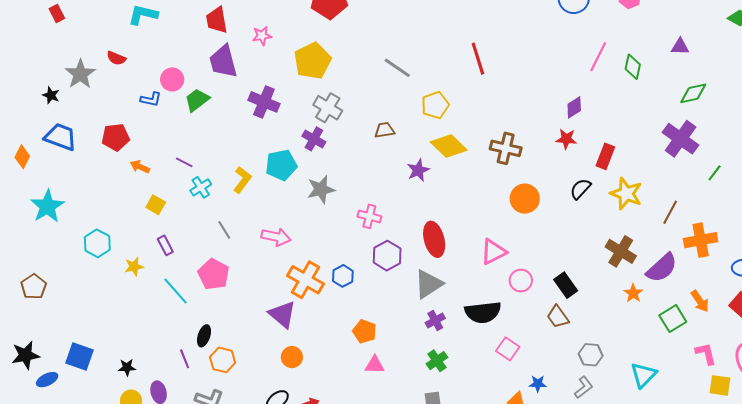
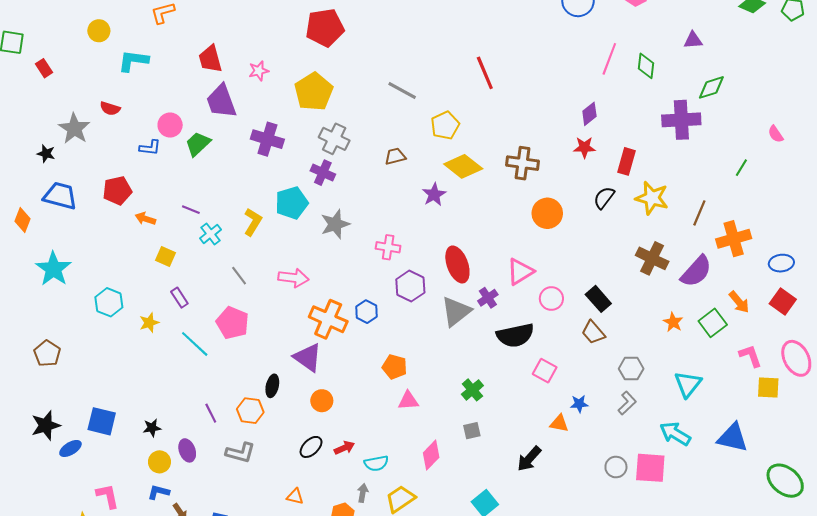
purple cross: (681, 139) -> (681, 120), moved, turned -33
orange star: (633, 293) -> (673, 322), moved
purple cross: (435, 321) -> (488, 298), moved
black ellipse: (204, 336) -> (272, 386), moved

